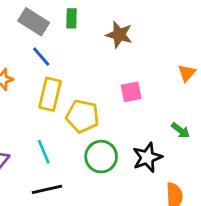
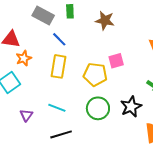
blue line: (41, 57) -> (59, 39), moved
yellow pentagon: (82, 116) -> (95, 74), moved
cyan line: (44, 152) -> (57, 108), turned -42

